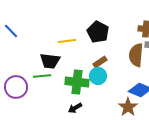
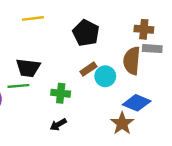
yellow line: (67, 41) -> (33, 18), moved
cyan circle: (98, 76) -> (105, 76), moved
green cross: (77, 82) -> (61, 93), size x0.7

